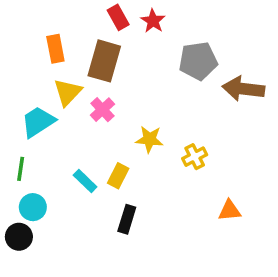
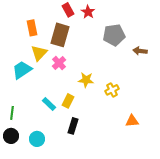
brown arrow: (243, 89) -> (140, 51), size x0.6
green line: (21, 169) -> (12, 113), moved
cyan circle: (33, 207) -> (37, 139), moved

